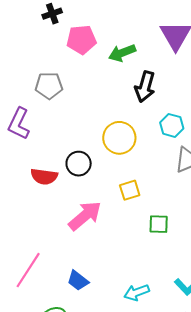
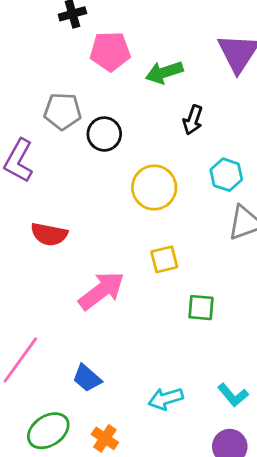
black arrow: (145, 87) -> (193, 120), size x0.7
black circle: (79, 164) -> (104, 134), moved

